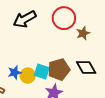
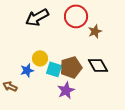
yellow circle: (28, 76) -> (40, 58), moved

